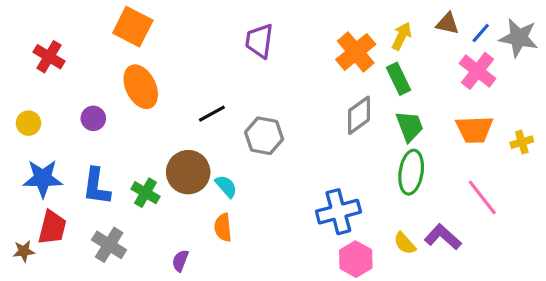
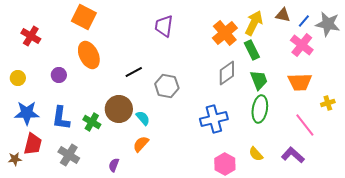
yellow arrow: (402, 36) -> (254, 23), size x1.4
yellow cross: (522, 142) -> (328, 103), moved
blue cross: (338, 212) -> (214, 119), moved
orange semicircle: (223, 227) -> (141, 144), turned 48
purple L-shape: (443, 237) -> (293, 155), moved

